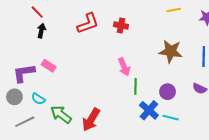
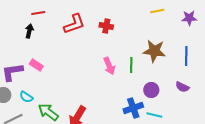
red line: (37, 12) -> (38, 13), moved, turned -56
green line: (135, 86) -> (131, 65), moved
blue cross: (149, 110) -> (133, 108), turned 30

